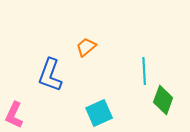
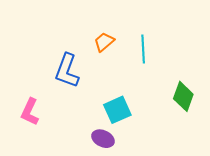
cyan line: (144, 71) -> (143, 49), moved

